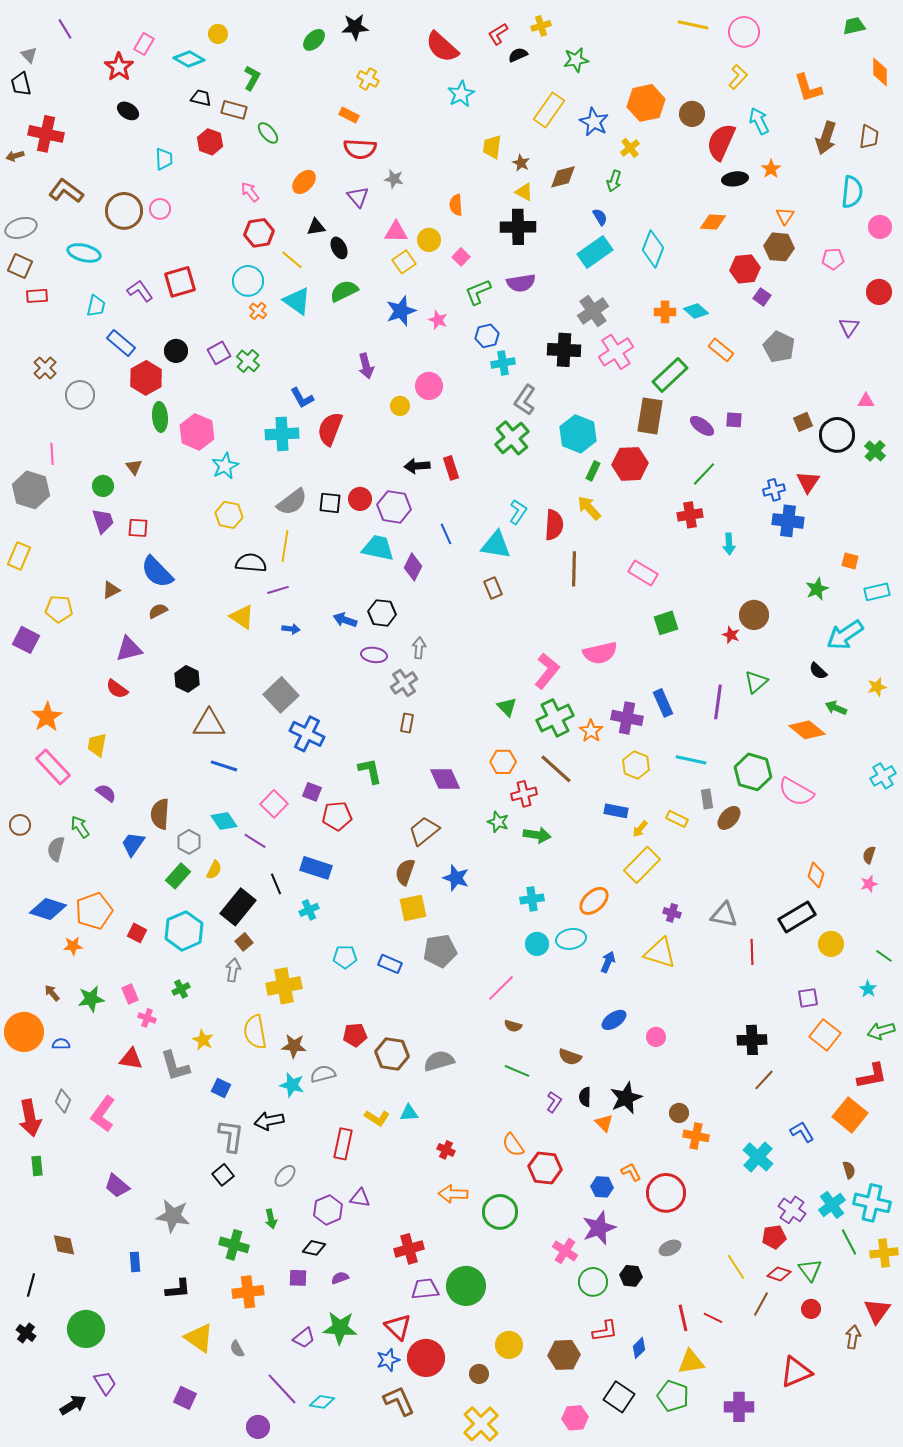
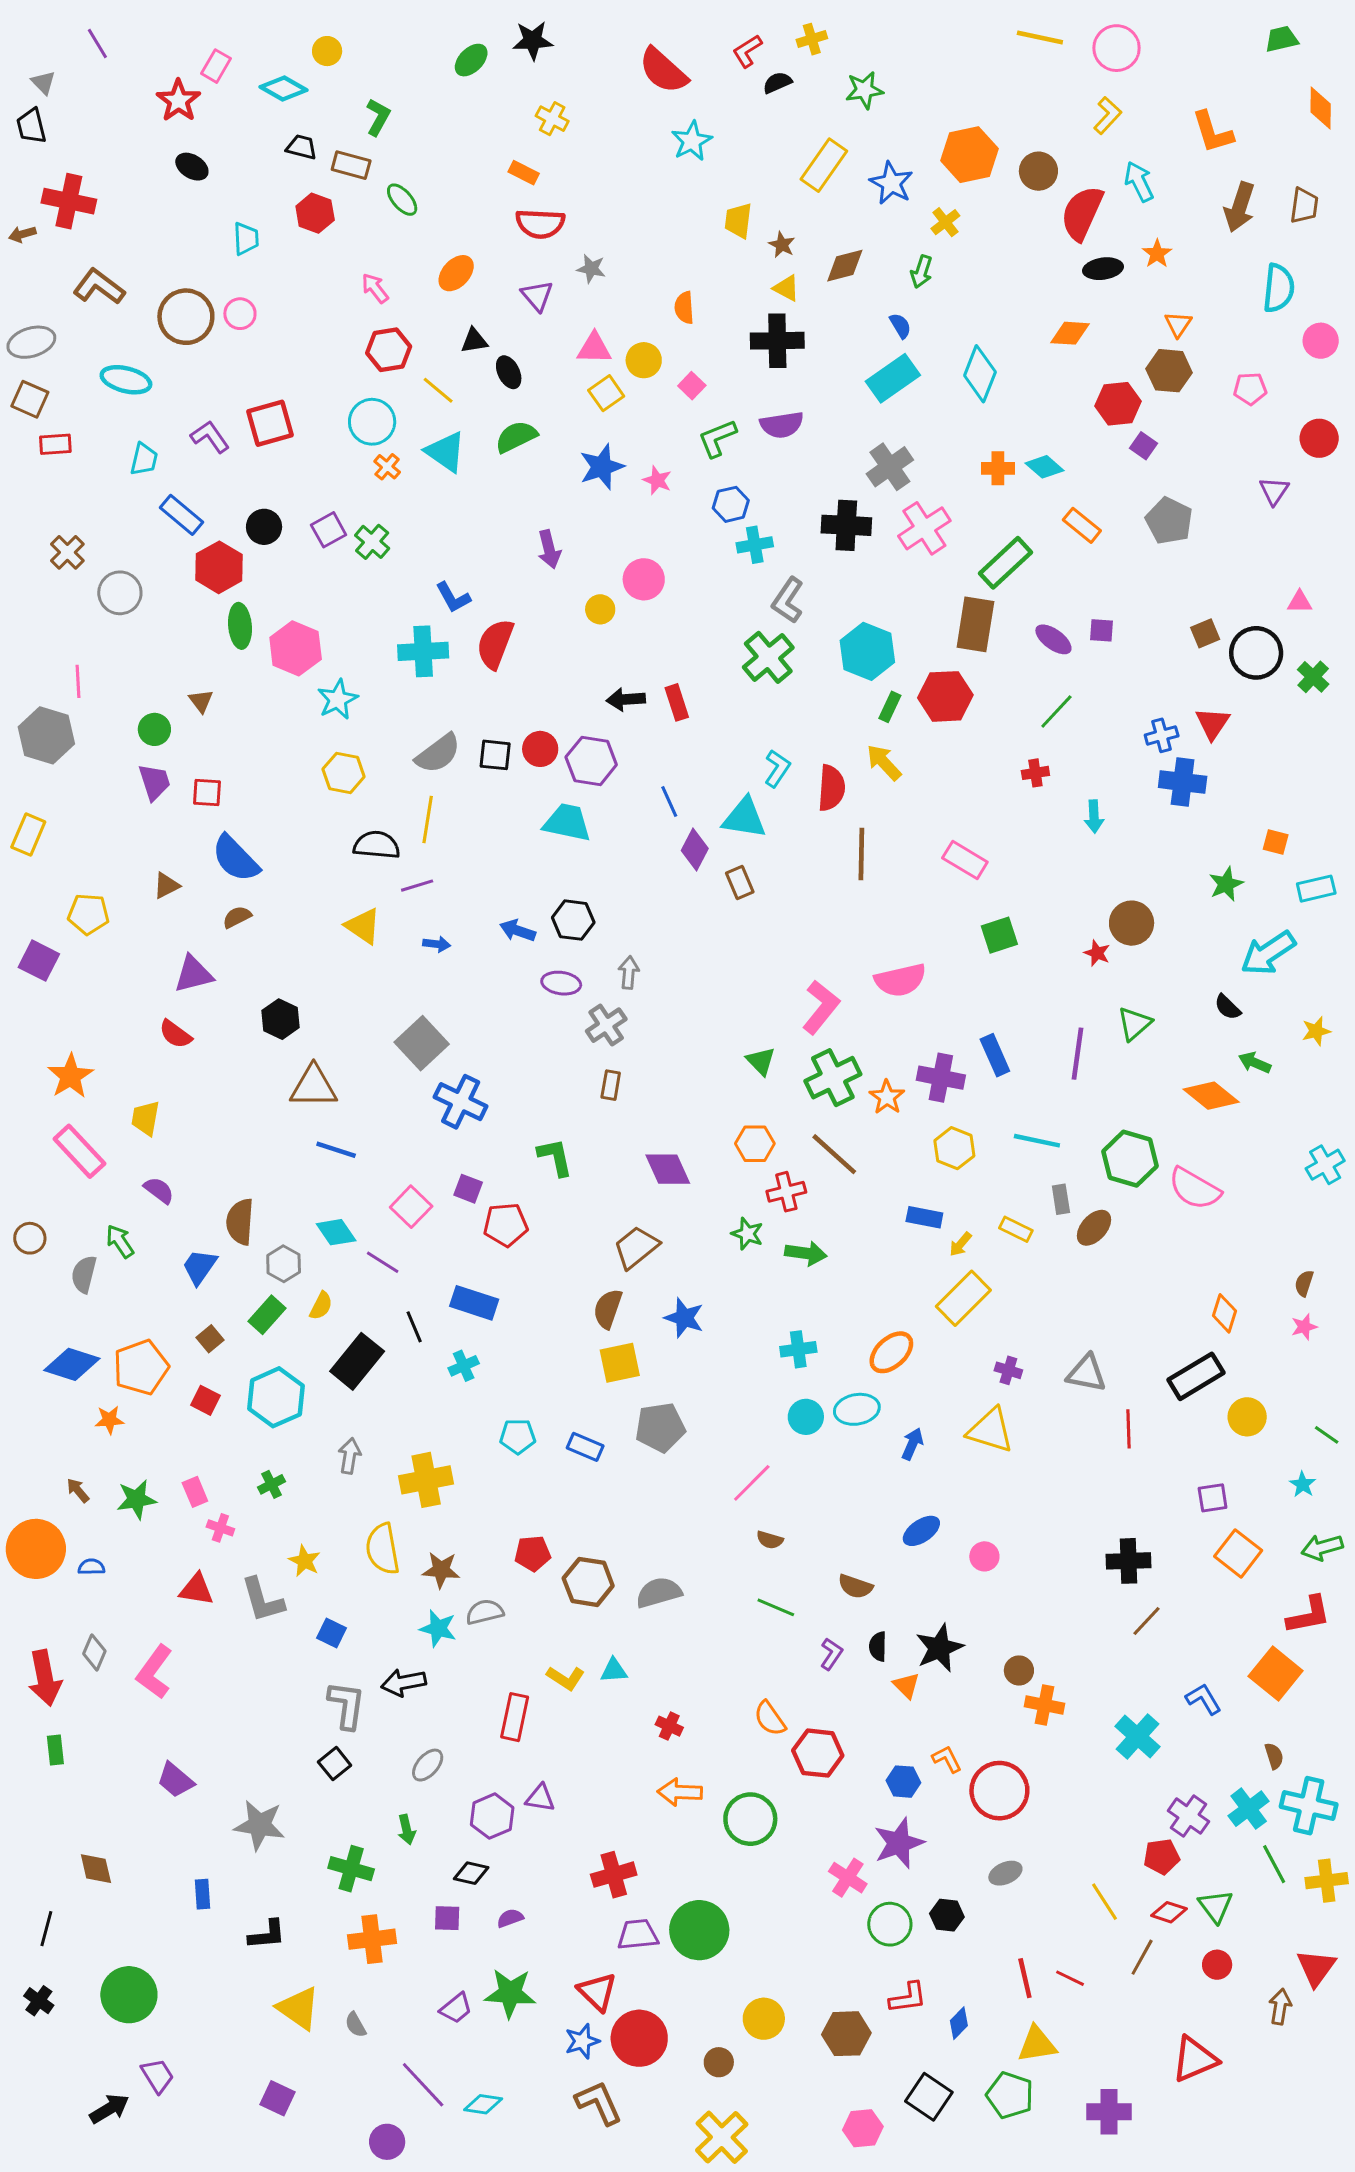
red cross: (690, 515) -> (1035, 773), size x0.7
purple diamond: (413, 567) -> (695, 850), moved
brown square: (244, 942) -> (210, 1339), moved

